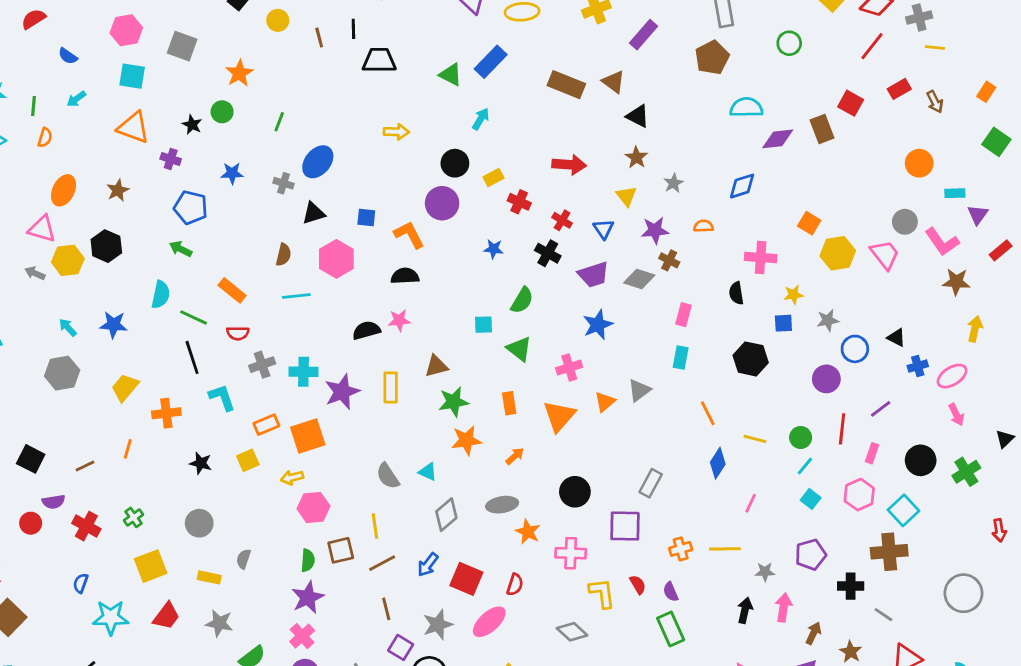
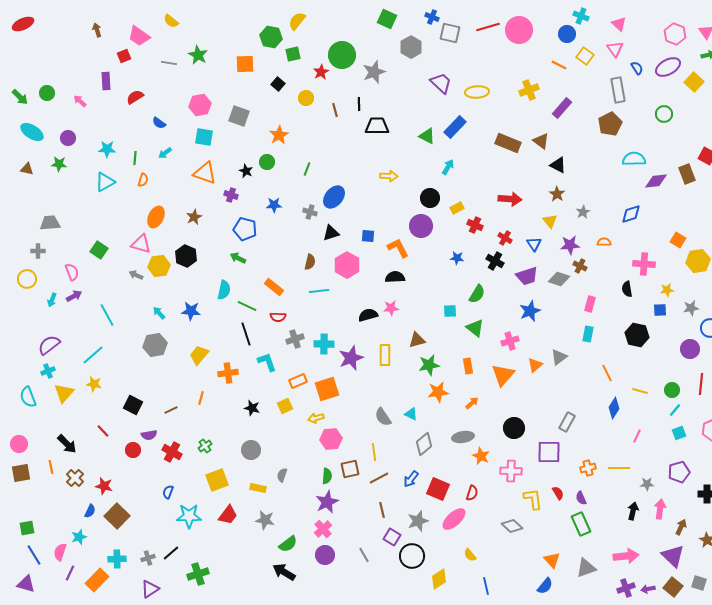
cyan square: (811, 499) -> (679, 433), turned 32

